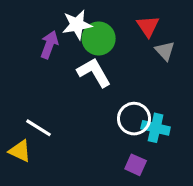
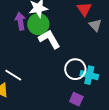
green circle: (99, 39) -> (38, 24), moved
purple arrow: (49, 45) -> (20, 21), turned -30

